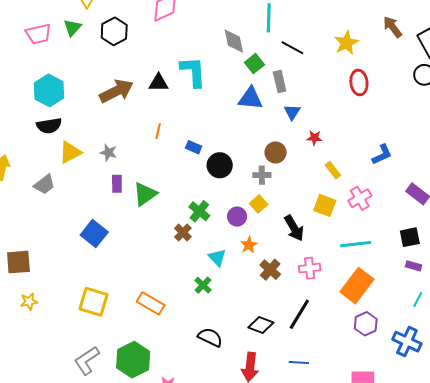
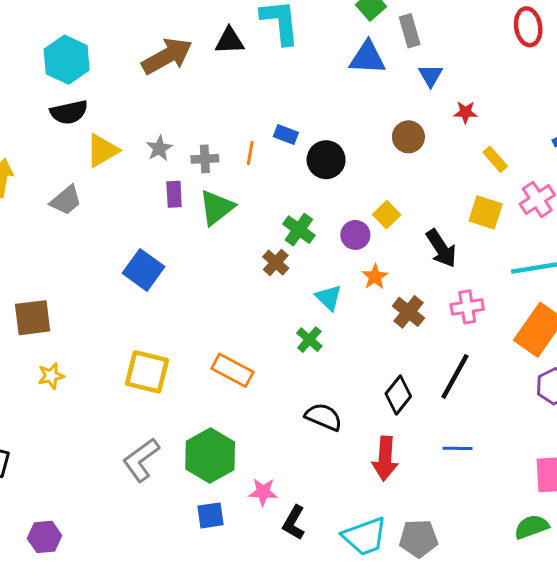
orange line: (158, 131) -> (250, 153), moved
gray star: (108, 153) -> (159, 148), turned 30
gray cross: (262, 175) -> (205, 159), moved
black diamond: (261, 325) -> (398, 395), turned -70

